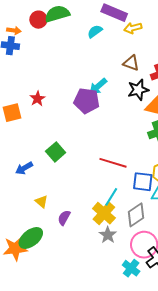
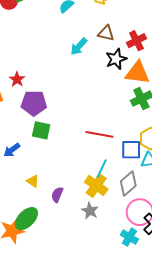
cyan arrow: (98, 86) -> (79, 47), moved
purple pentagon: (87, 101) -> (34, 103), moved
green square: (56, 152) -> (41, 130), turned -30
gray star: (108, 235) -> (90, 211), moved

